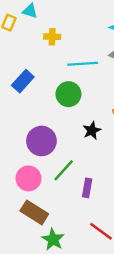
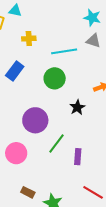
yellow cross: (52, 37) -> (29, 39), moved
pink circle: (28, 178) -> (16, 153), moved
brown rectangle: (34, 212) -> (28, 192), moved, size x0.6

